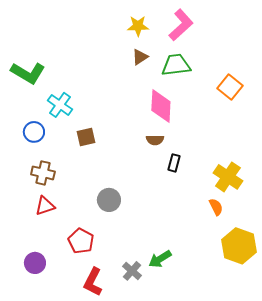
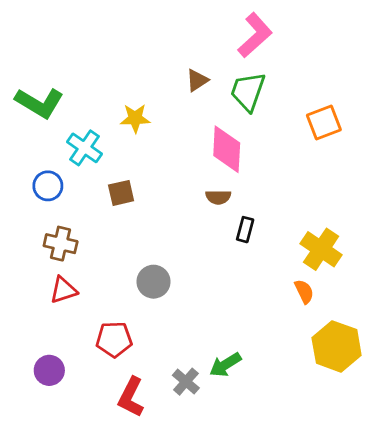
yellow star: (138, 26) -> (135, 118), moved
green trapezoid: (176, 65) -> (248, 92), turned -64
orange square: (230, 87) -> (324, 123), turned 30
red pentagon: (81, 241) -> (114, 339), turned -30

